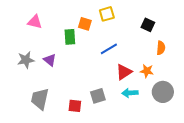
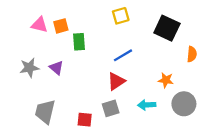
orange square: (85, 24) -> (61, 26), moved, turned -32
black square: (148, 25) -> (167, 28), size x1.6
orange semicircle: (161, 48) -> (192, 54), moved
red triangle: (124, 72) -> (116, 81), moved

